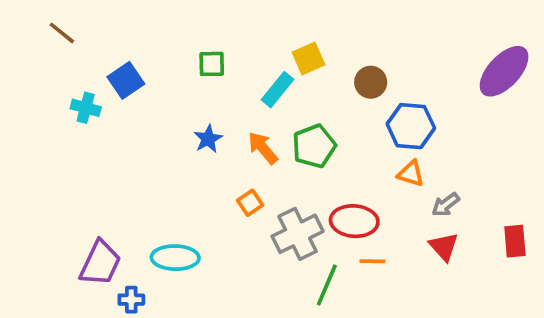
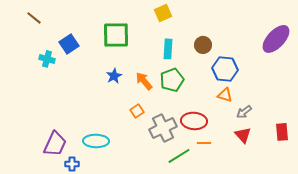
yellow square: (309, 58) -> (163, 13), moved
green square: (212, 64) -> (116, 35), size x1.8
cyan rectangle: (277, 90) -> (168, 49), moved, turned -36
green line: (327, 285) -> (179, 156), turned 35

